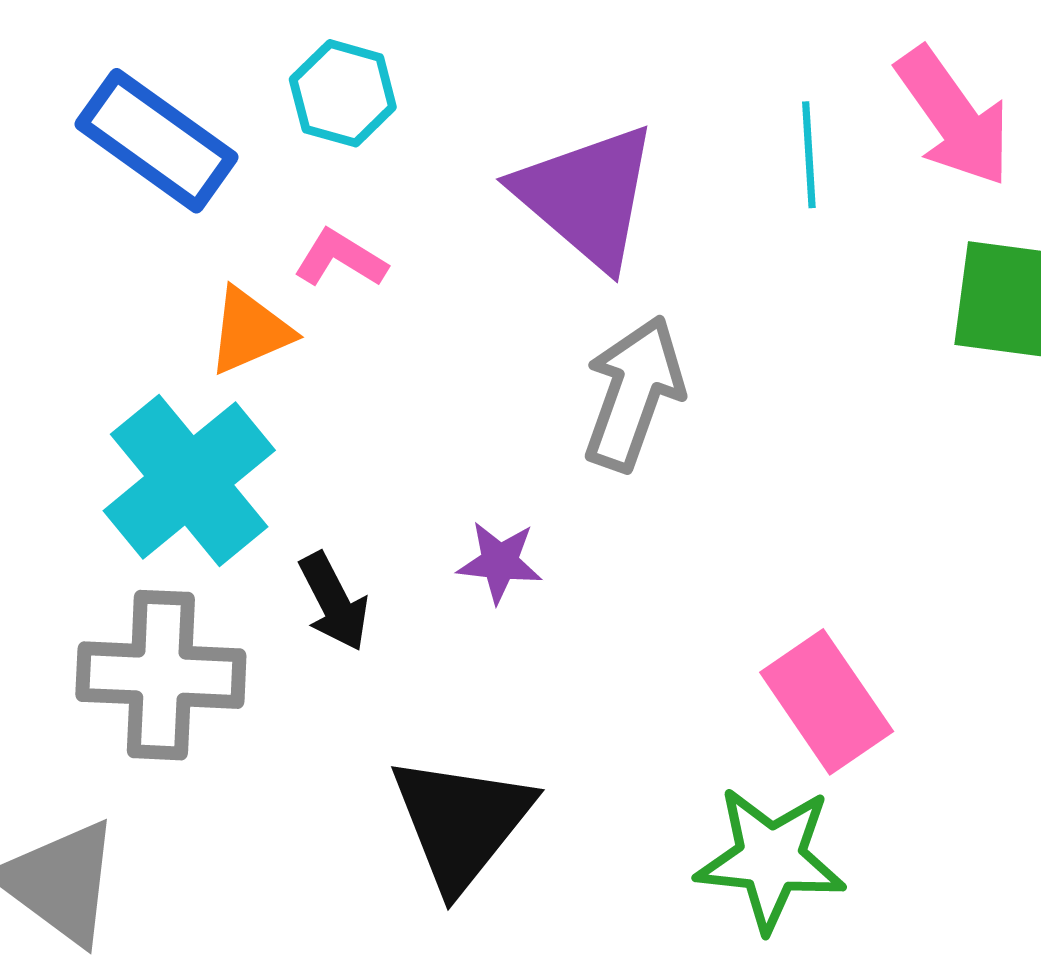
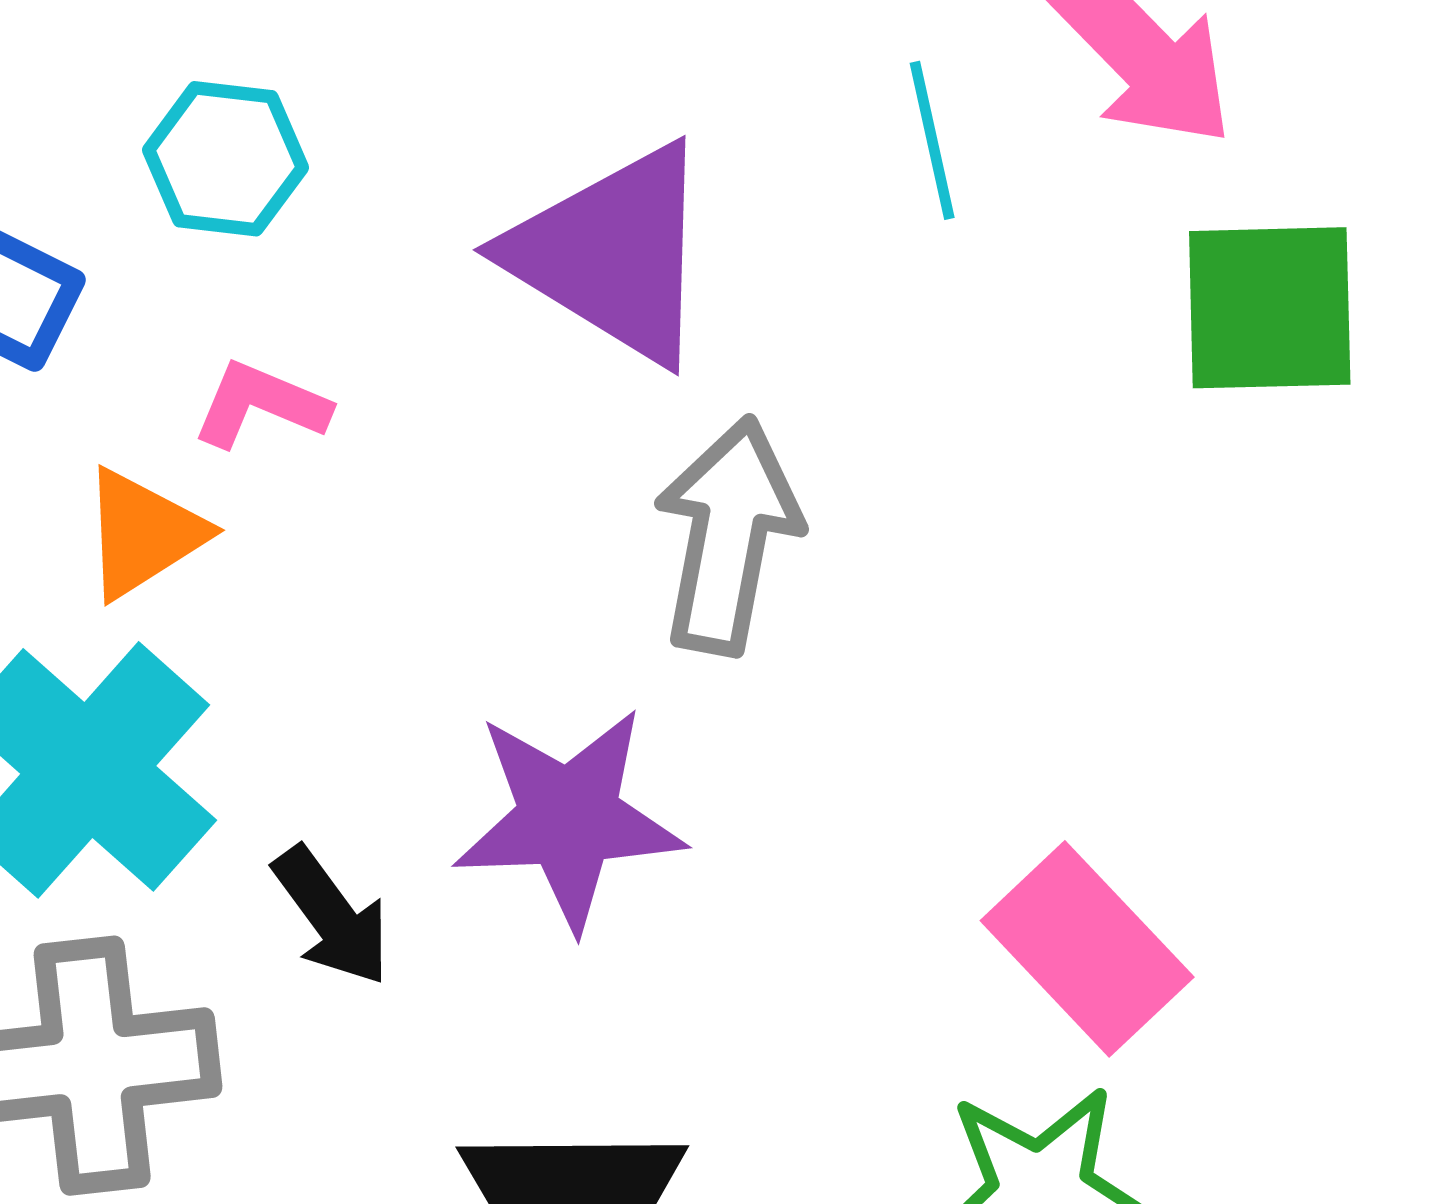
purple star: (500, 562) -> (569, 818), size x1.8

